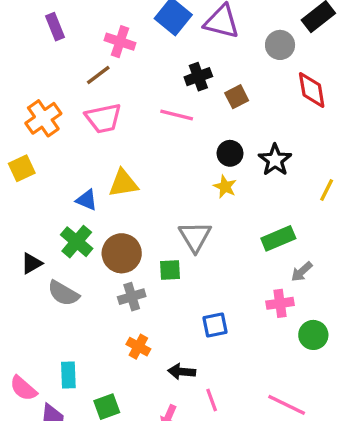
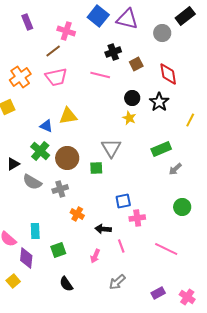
red diamond: (312, 90) -> (168, 74), moved
gray cross: (132, 297) -> (60, 189), moved
pink cross: (280, 303) -> (137, 218), moved

